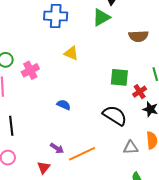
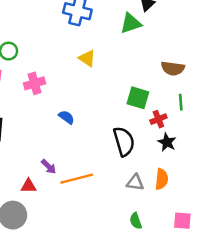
brown semicircle: (138, 36) -> (173, 68), moved
pink cross: (30, 70) -> (35, 83), moved
black semicircle: (115, 115) -> (124, 141), turned 30
red triangle: (44, 167) -> (29, 186), turned 40

